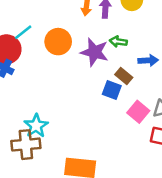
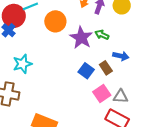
brown rectangle: (124, 76) -> (106, 68), moved
cyan star: (36, 126) -> (22, 64), moved

